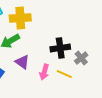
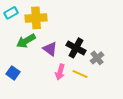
black cross: (60, 48) -> (76, 48), turned 36
purple triangle: (22, 62) -> (50, 49), moved

